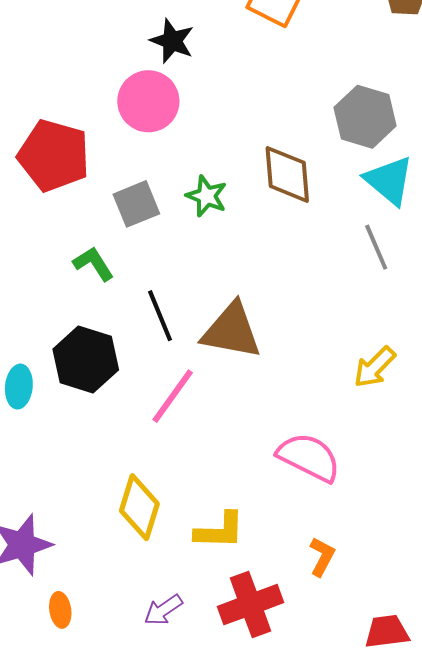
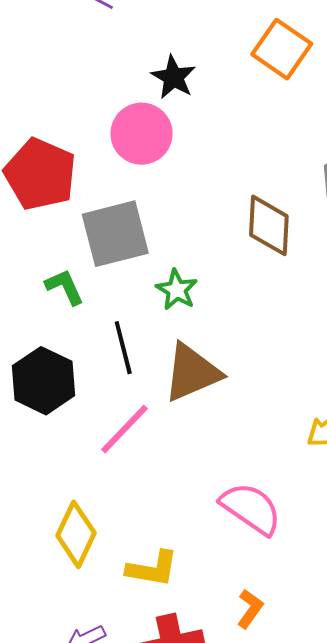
green star: (207, 196) -> (177, 290), moved
gray square: (136, 204) -> (115, 234), size x1.5
brown triangle: (232, 331) -> (192, 373), turned -42

